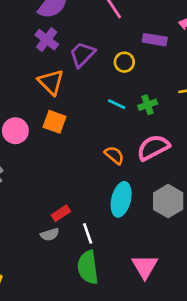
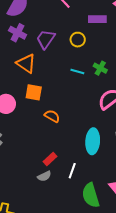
green cross: (148, 105) -> (100, 68), turned -32
orange semicircle: (114, 155) -> (52, 116), moved
white line: (88, 233) -> (72, 171), turned 49
green semicircle: (88, 267) -> (91, 195), moved

